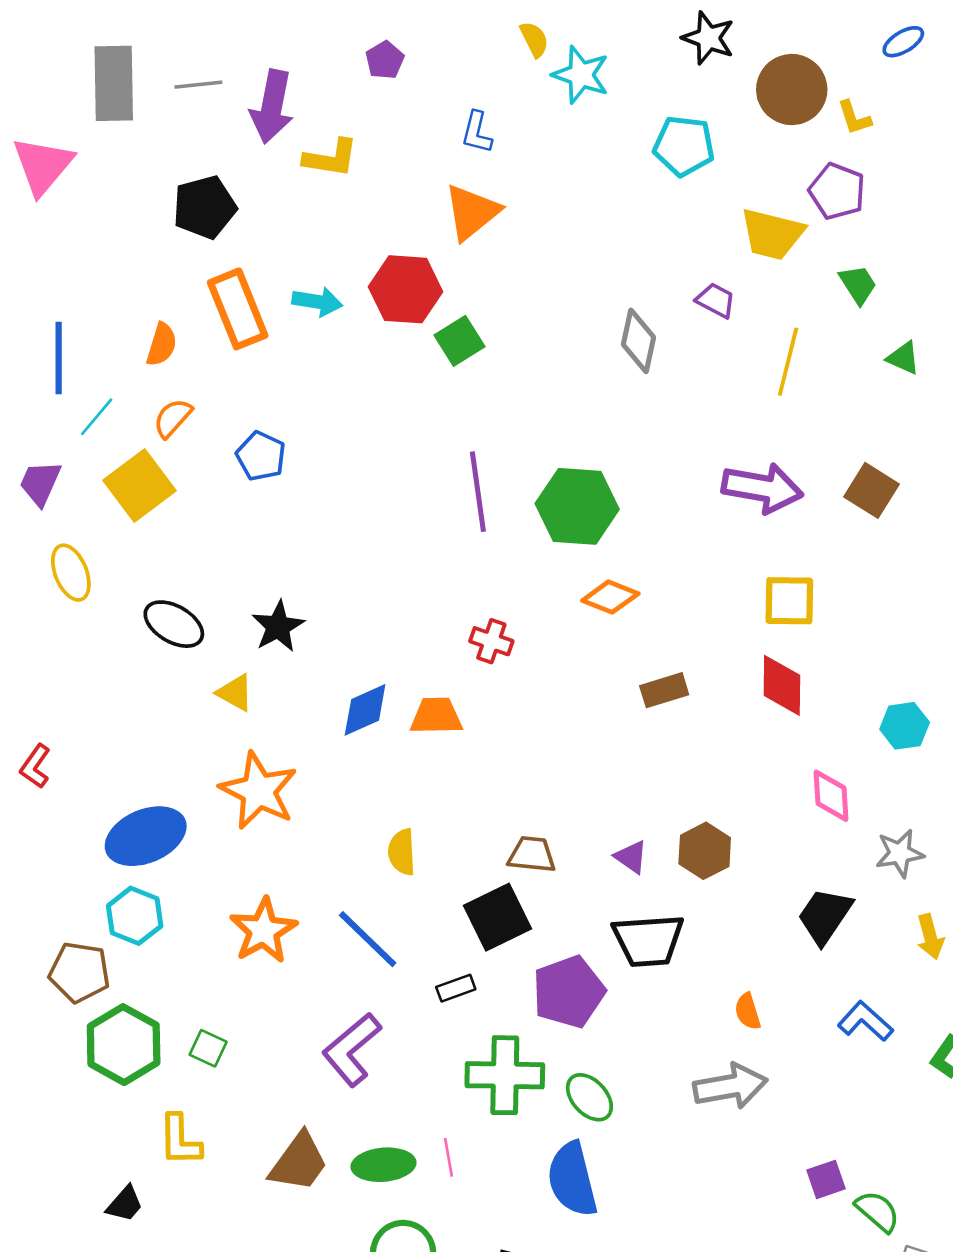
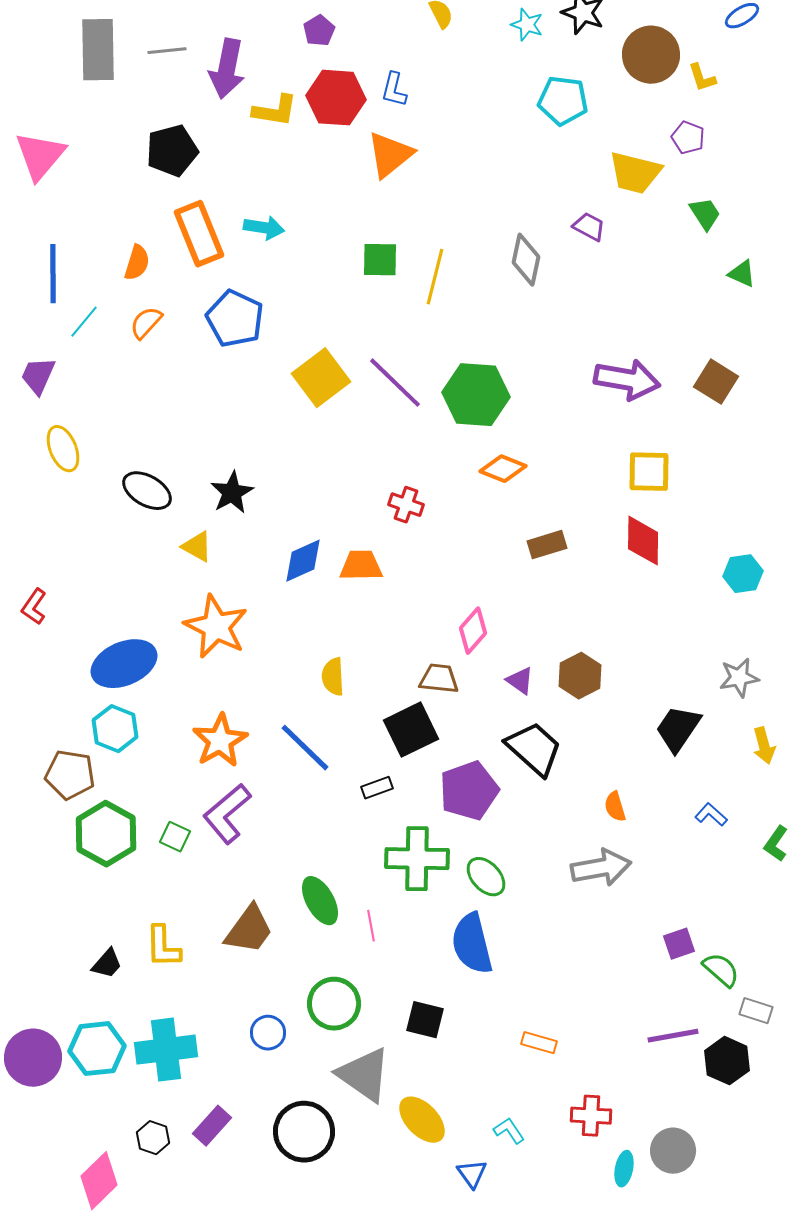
cyan star: (581, 75) -> (527, 25), moved, size x0.7
pink triangle: (43, 166) -> (40, 156), moved
purple pentagon: (837, 191) -> (688, 138), size x0.7
red hexagon: (406, 289) -> (336, 98), moved
green square: (459, 341) -> (380, 260), turned 33
yellow line: (788, 362) -> (435, 277), moved
blue pentagon: (261, 456) -> (235, 319), moved, size x1.4
yellow square: (140, 486) -> (321, 378), moved
purple line: (478, 492) -> (395, 383), turned -38
pink diamond: (831, 796) -> (473, 631), moved, turned 45
black trapezoid: (648, 940) -> (534, 749), turned -134
blue L-shape: (865, 1021) -> (711, 815), size x0.7
purple L-shape: (352, 1049) -> (227, 814), moved
yellow L-shape: (180, 1140) -> (163, 947), moved
green ellipse: (383, 1165) -> (320, 901), moved, turned 66

